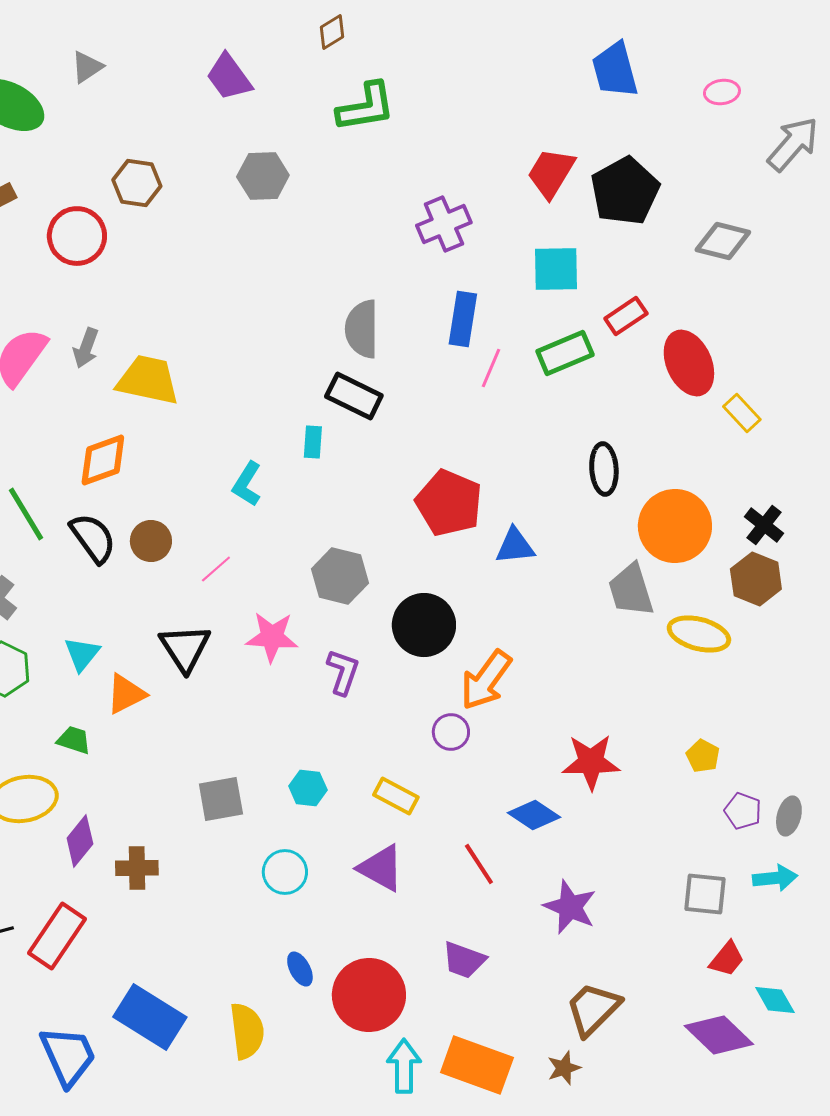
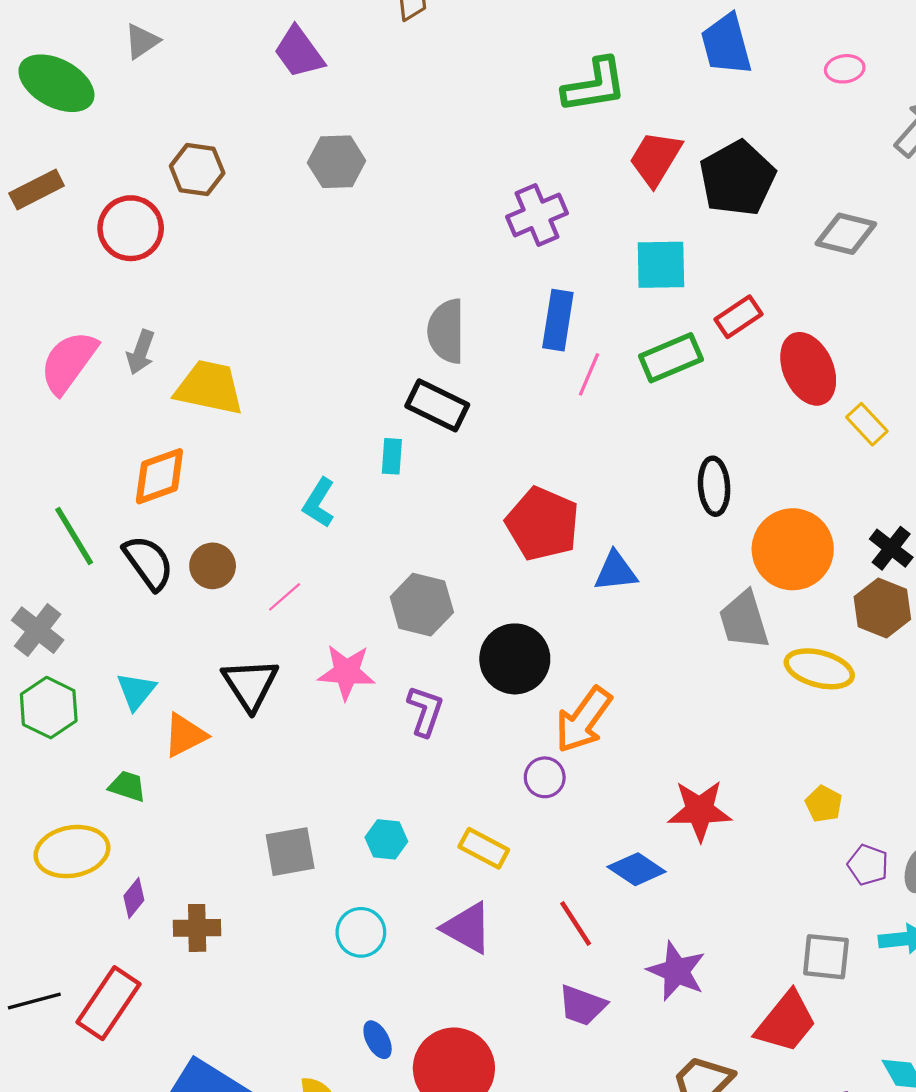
green L-shape: (366, 107) -> (595, 85), moved
purple diamond: (80, 841) -> (134, 898), size x0.7
red trapezoid: (727, 959) -> (786, 1022), moved, size x1.6
purple trapezoid: (464, 960) -> (582, 1005), moved

